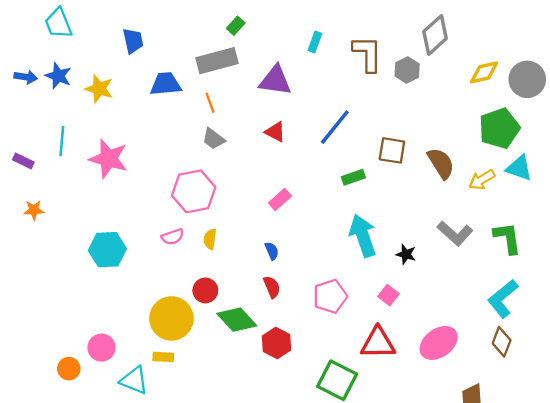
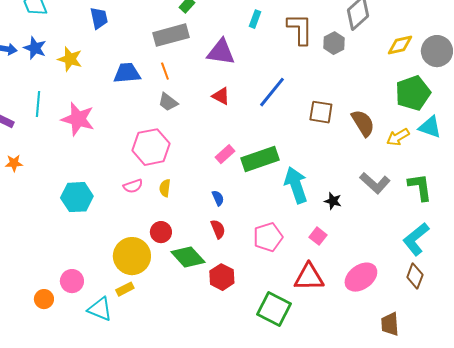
blue trapezoid: (166, 84) -> (127, 73), moved
green rectangle: (353, 177) -> (260, 159), moved, size x1.8
yellow rectangle: (163, 357) -> (125, 289), turned -30

